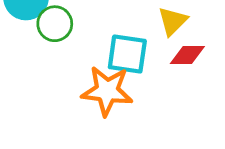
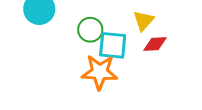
green circle: (55, 24) -> (90, 30), moved

